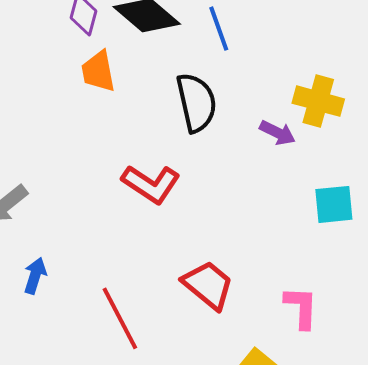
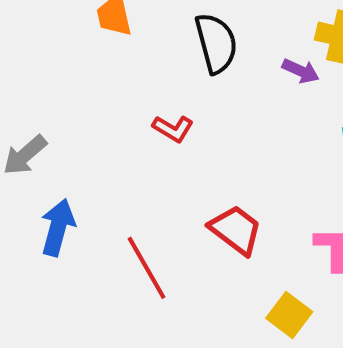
red L-shape: (151, 184) -> (173, 129), size x0.7
blue arrow: (35, 276) -> (58, 227), size x1.5

